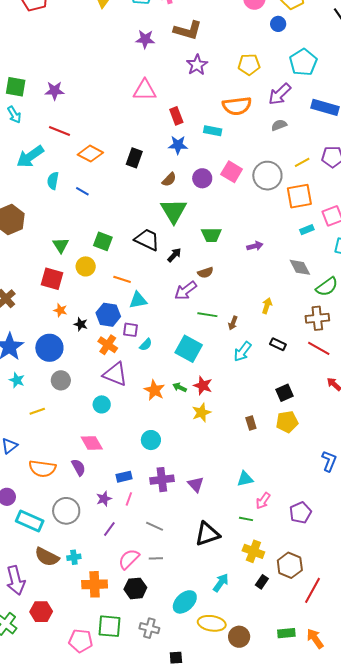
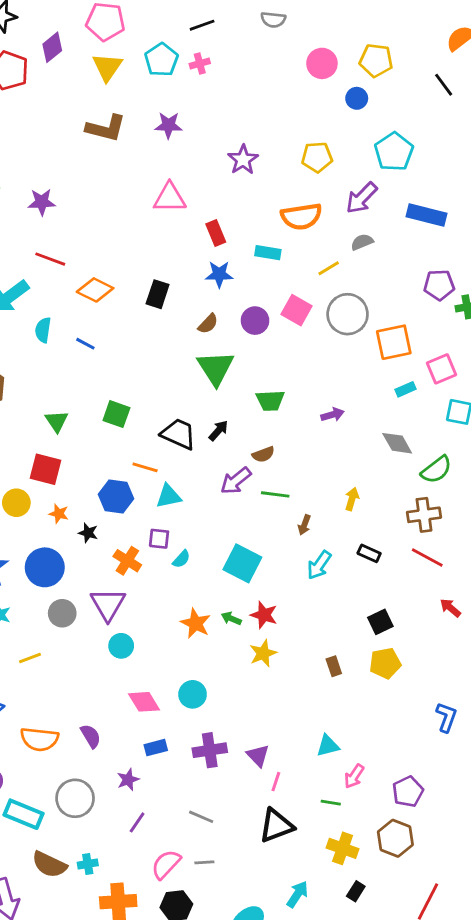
brown L-shape: (188, 30) -> (106, 128), moved
yellow line: (302, 162) -> (329, 268), moved
black trapezoid: (147, 240) -> (179, 434), moved
yellow circle: (86, 266) -> (16, 503), moved
blue hexagon: (108, 315) -> (116, 496), moved
green line: (207, 315) -> (275, 494), moved
purple triangle: (115, 374) -> (108, 604), moved, turned 40
pink diamond: (92, 443) -> (144, 702), moved
pink line: (129, 499) -> (276, 782), moved
brown hexagon: (290, 565) -> (395, 838), moved

